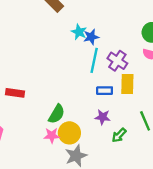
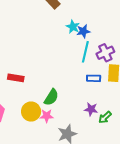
purple cross: (117, 61) -> (105, 53), turned 30
purple star: (103, 117) -> (91, 109), moved
yellow circle: (69, 133) -> (31, 112), moved

